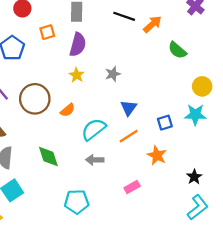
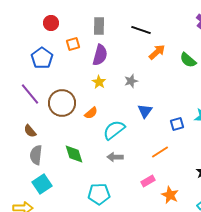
orange arrow: (152, 24) -> (157, 52), moved
orange line: (129, 136) -> (160, 152), moved
orange star: (157, 155) -> (170, 195), moved

